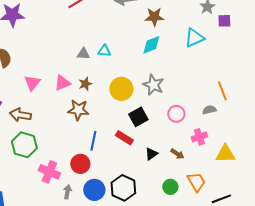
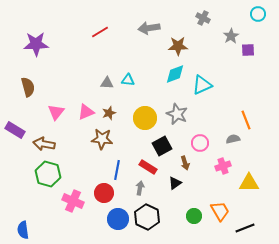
cyan triangle: (194, 38) -> (202, 85), moved
brown arrow: (177, 154) -> (185, 163), moved, turned 40
gray arrow: (67, 192) -> (140, 188), moved

